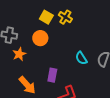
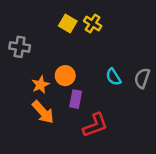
orange circle: (40, 38) -> (65, 76), moved
orange star: (19, 54) -> (40, 85), moved

